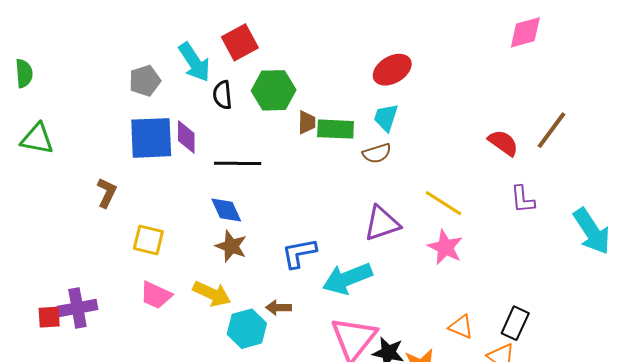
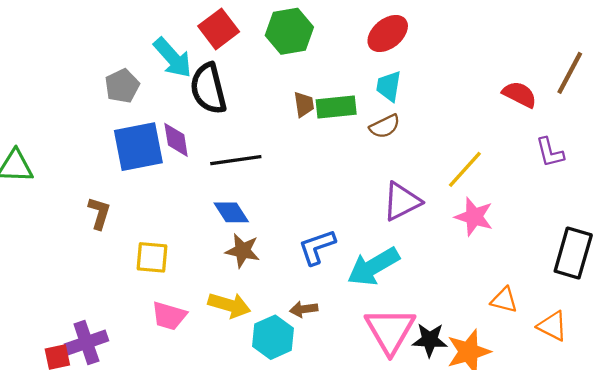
green hexagon: (274, 90) -> (289, 31), moved
black semicircle: (222, 95) -> (208, 89), size x1.6
yellow line: (444, 203) -> (465, 169), turned -72
black rectangle: (515, 323) -> (573, 253), moved, size x1.4

